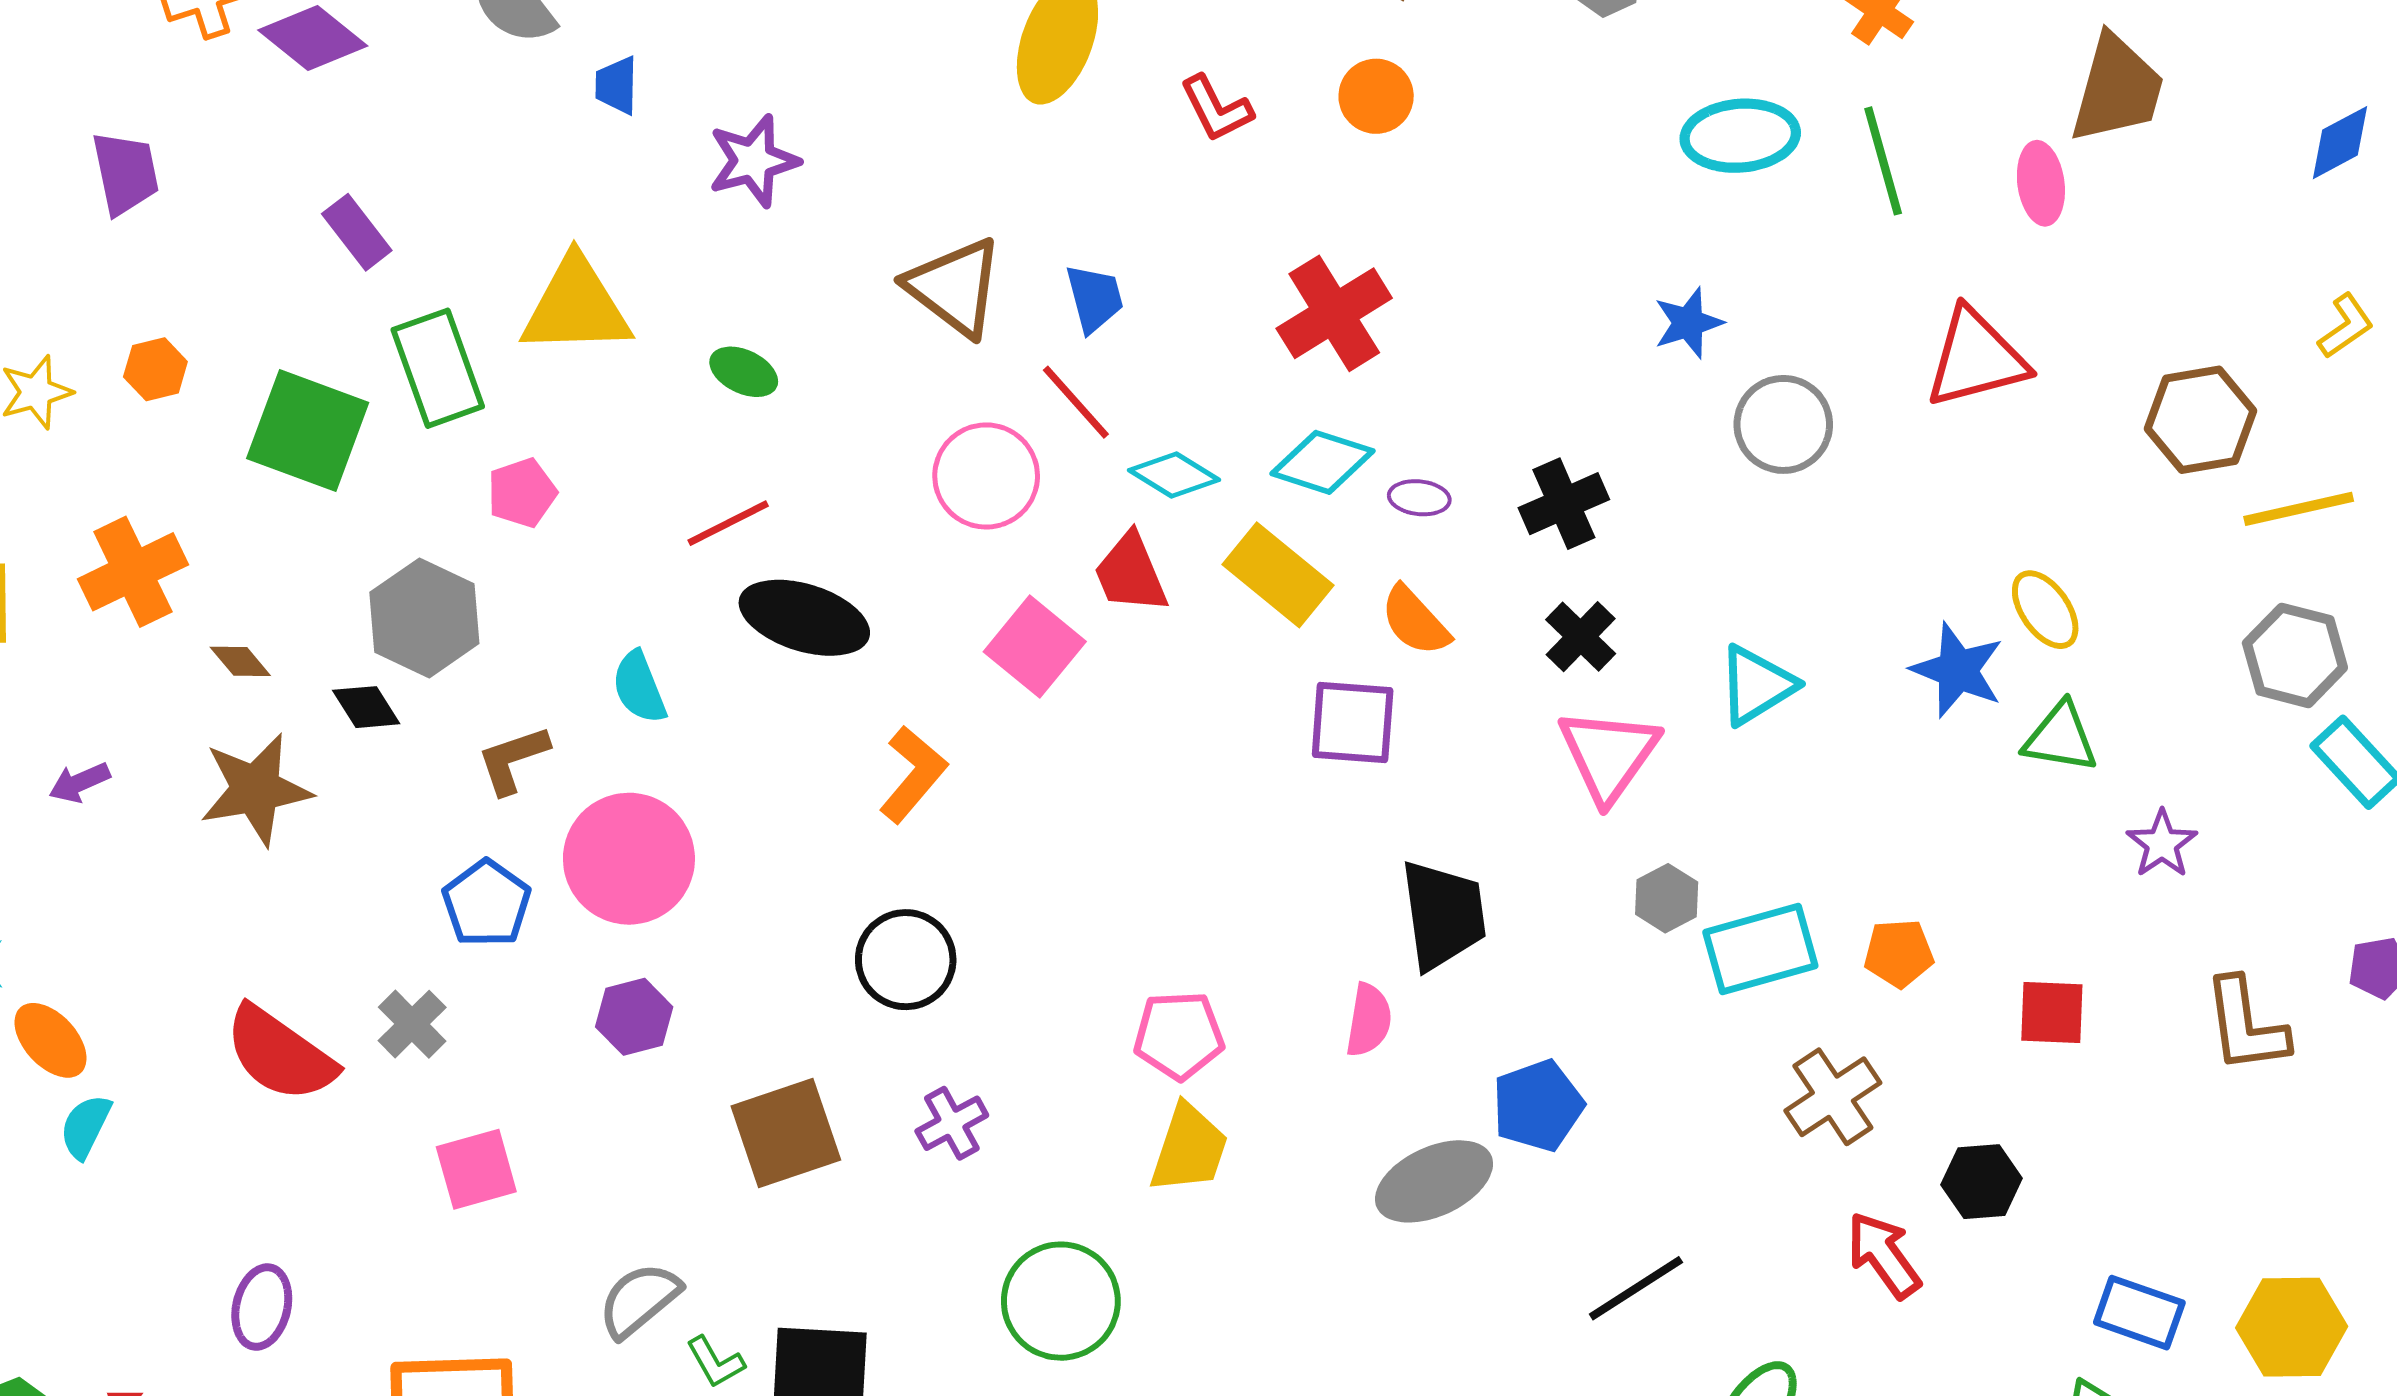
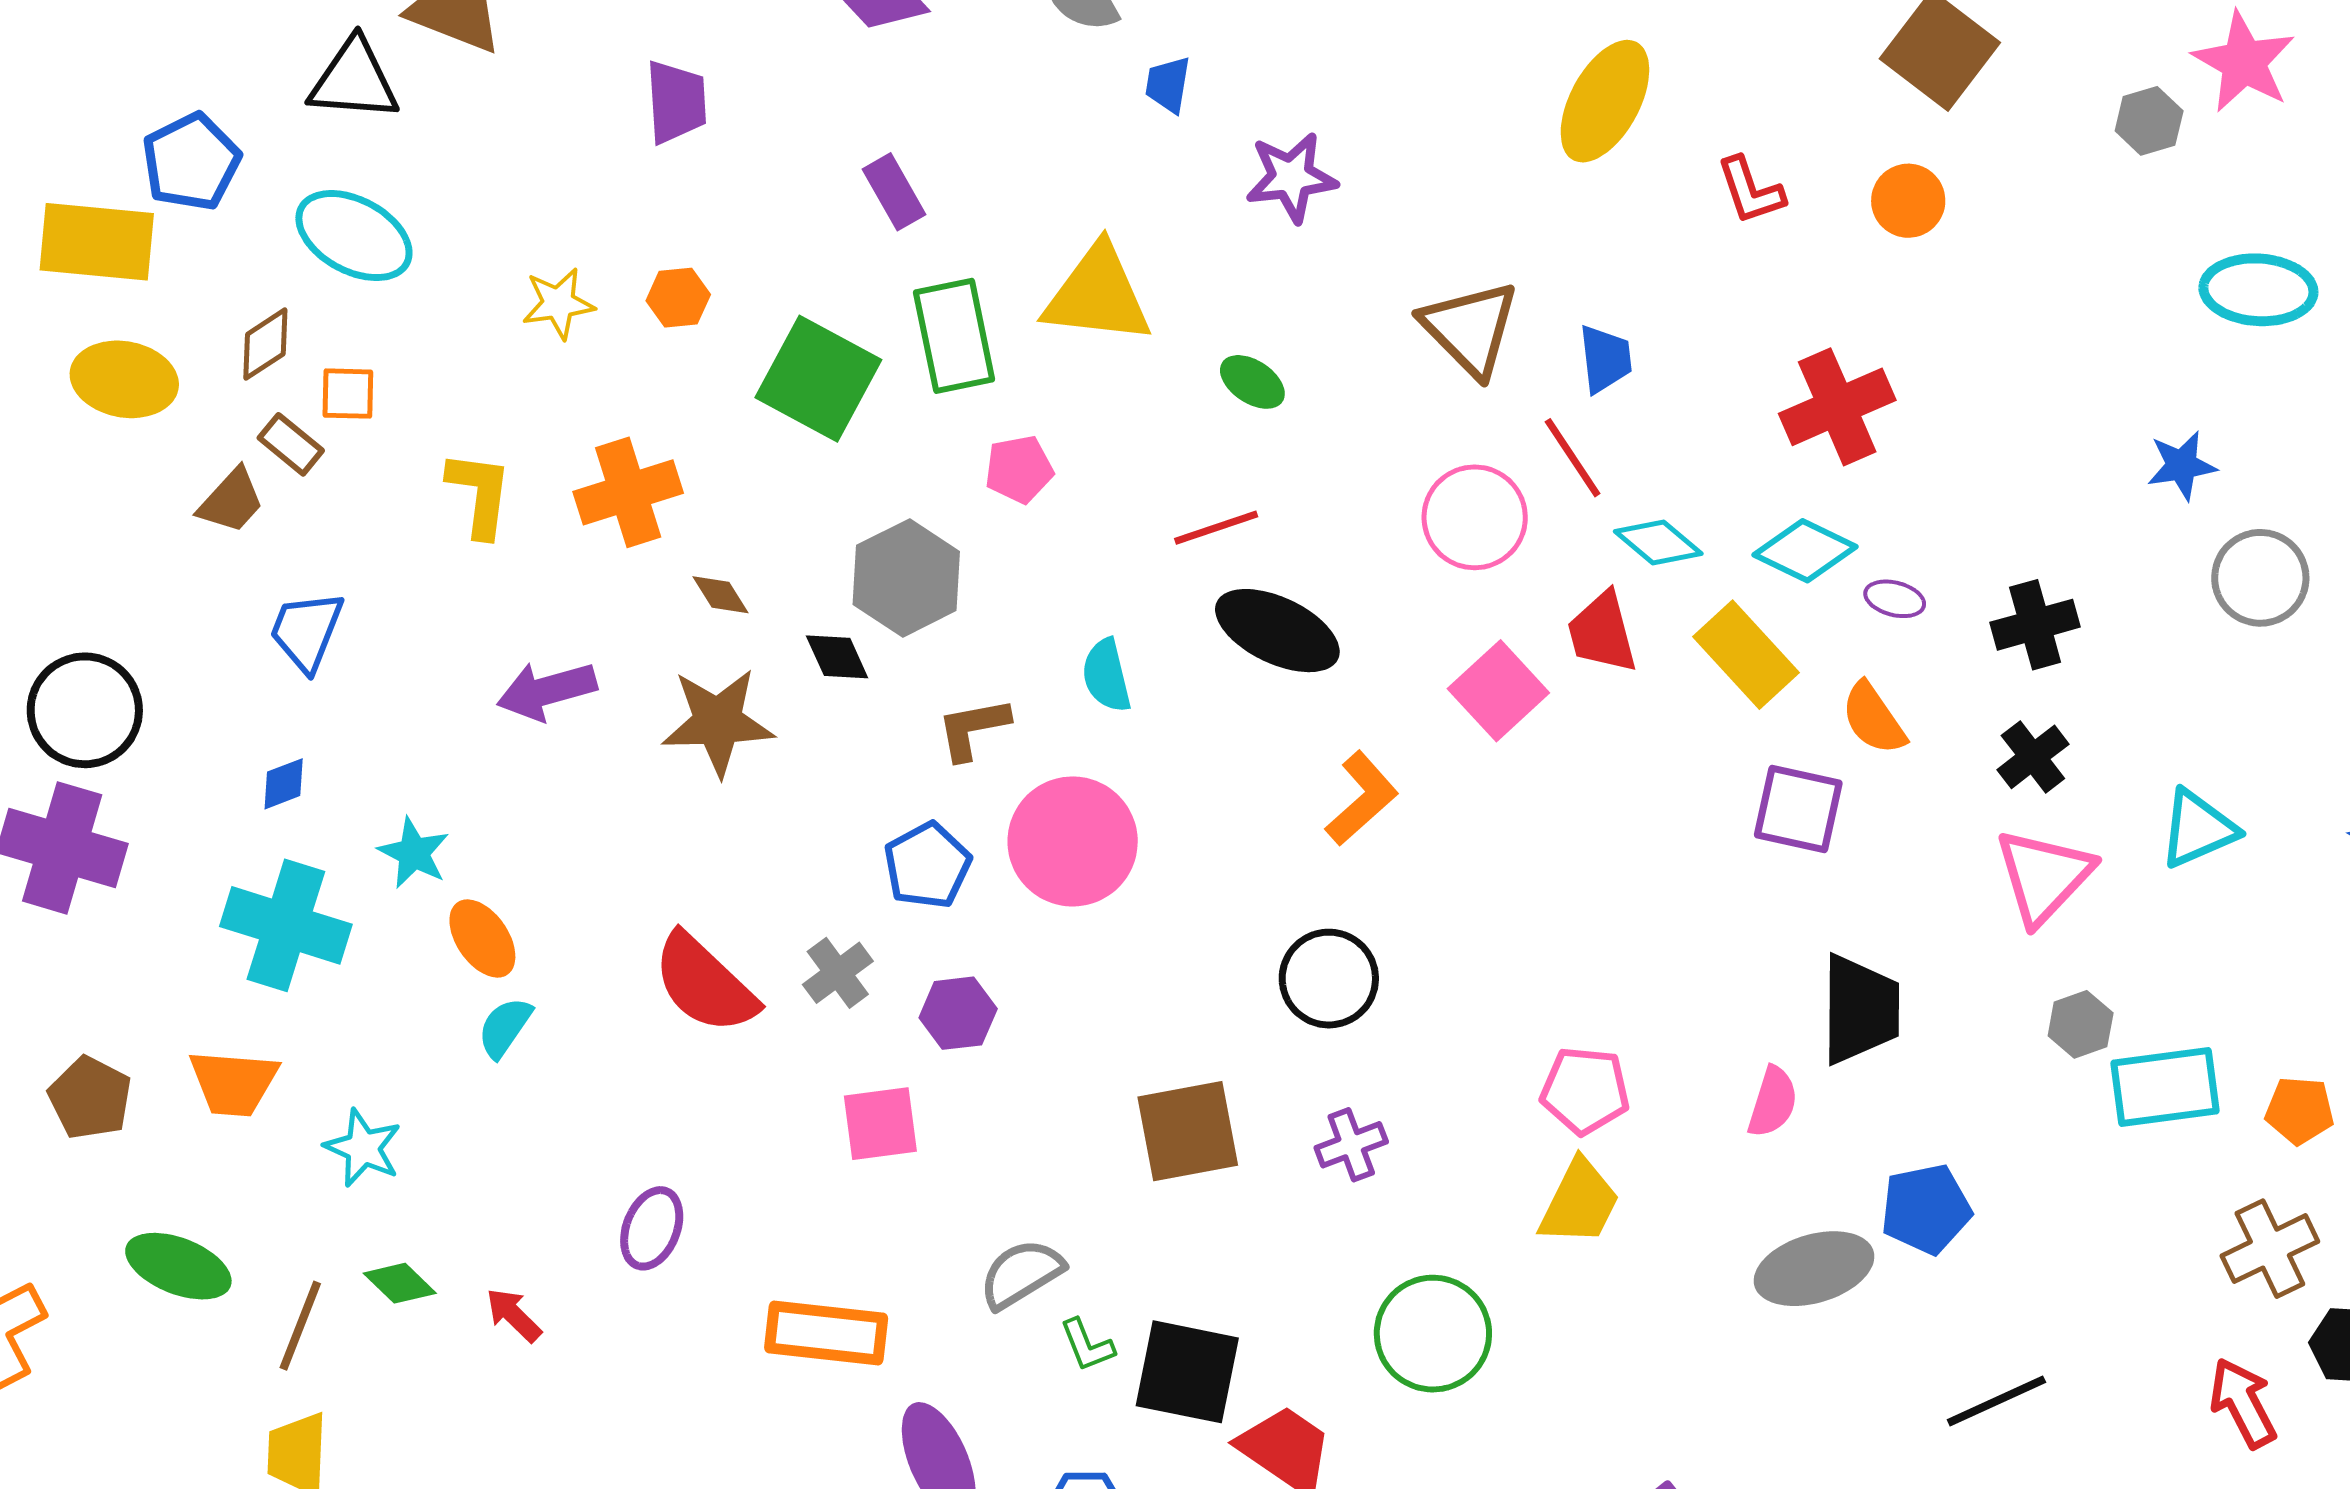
purple arrow: (80, 782) -> (547, 691), size x1.6
purple hexagon: (634, 1017) -> (958, 1013), moved
brown cross: (1833, 1097) -> (2270, 1249), moved

